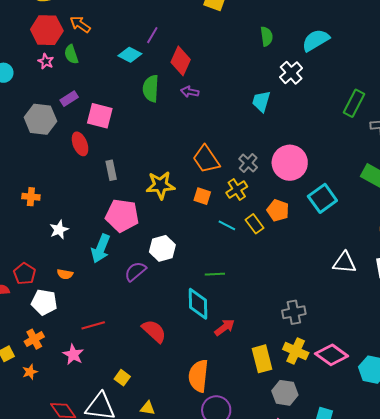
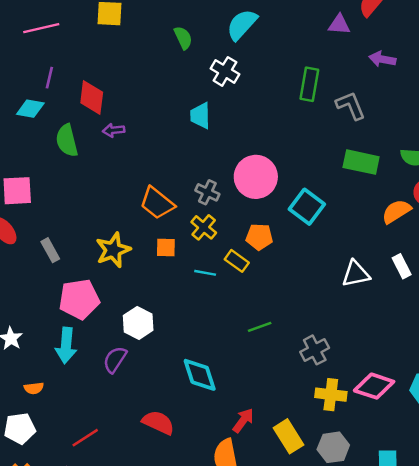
green line: (215, 274) -> (260, 327), moved
red arrow: (225, 327) -> (243, 420), moved
yellow rectangle: (262, 359) -> (289, 436), moved

